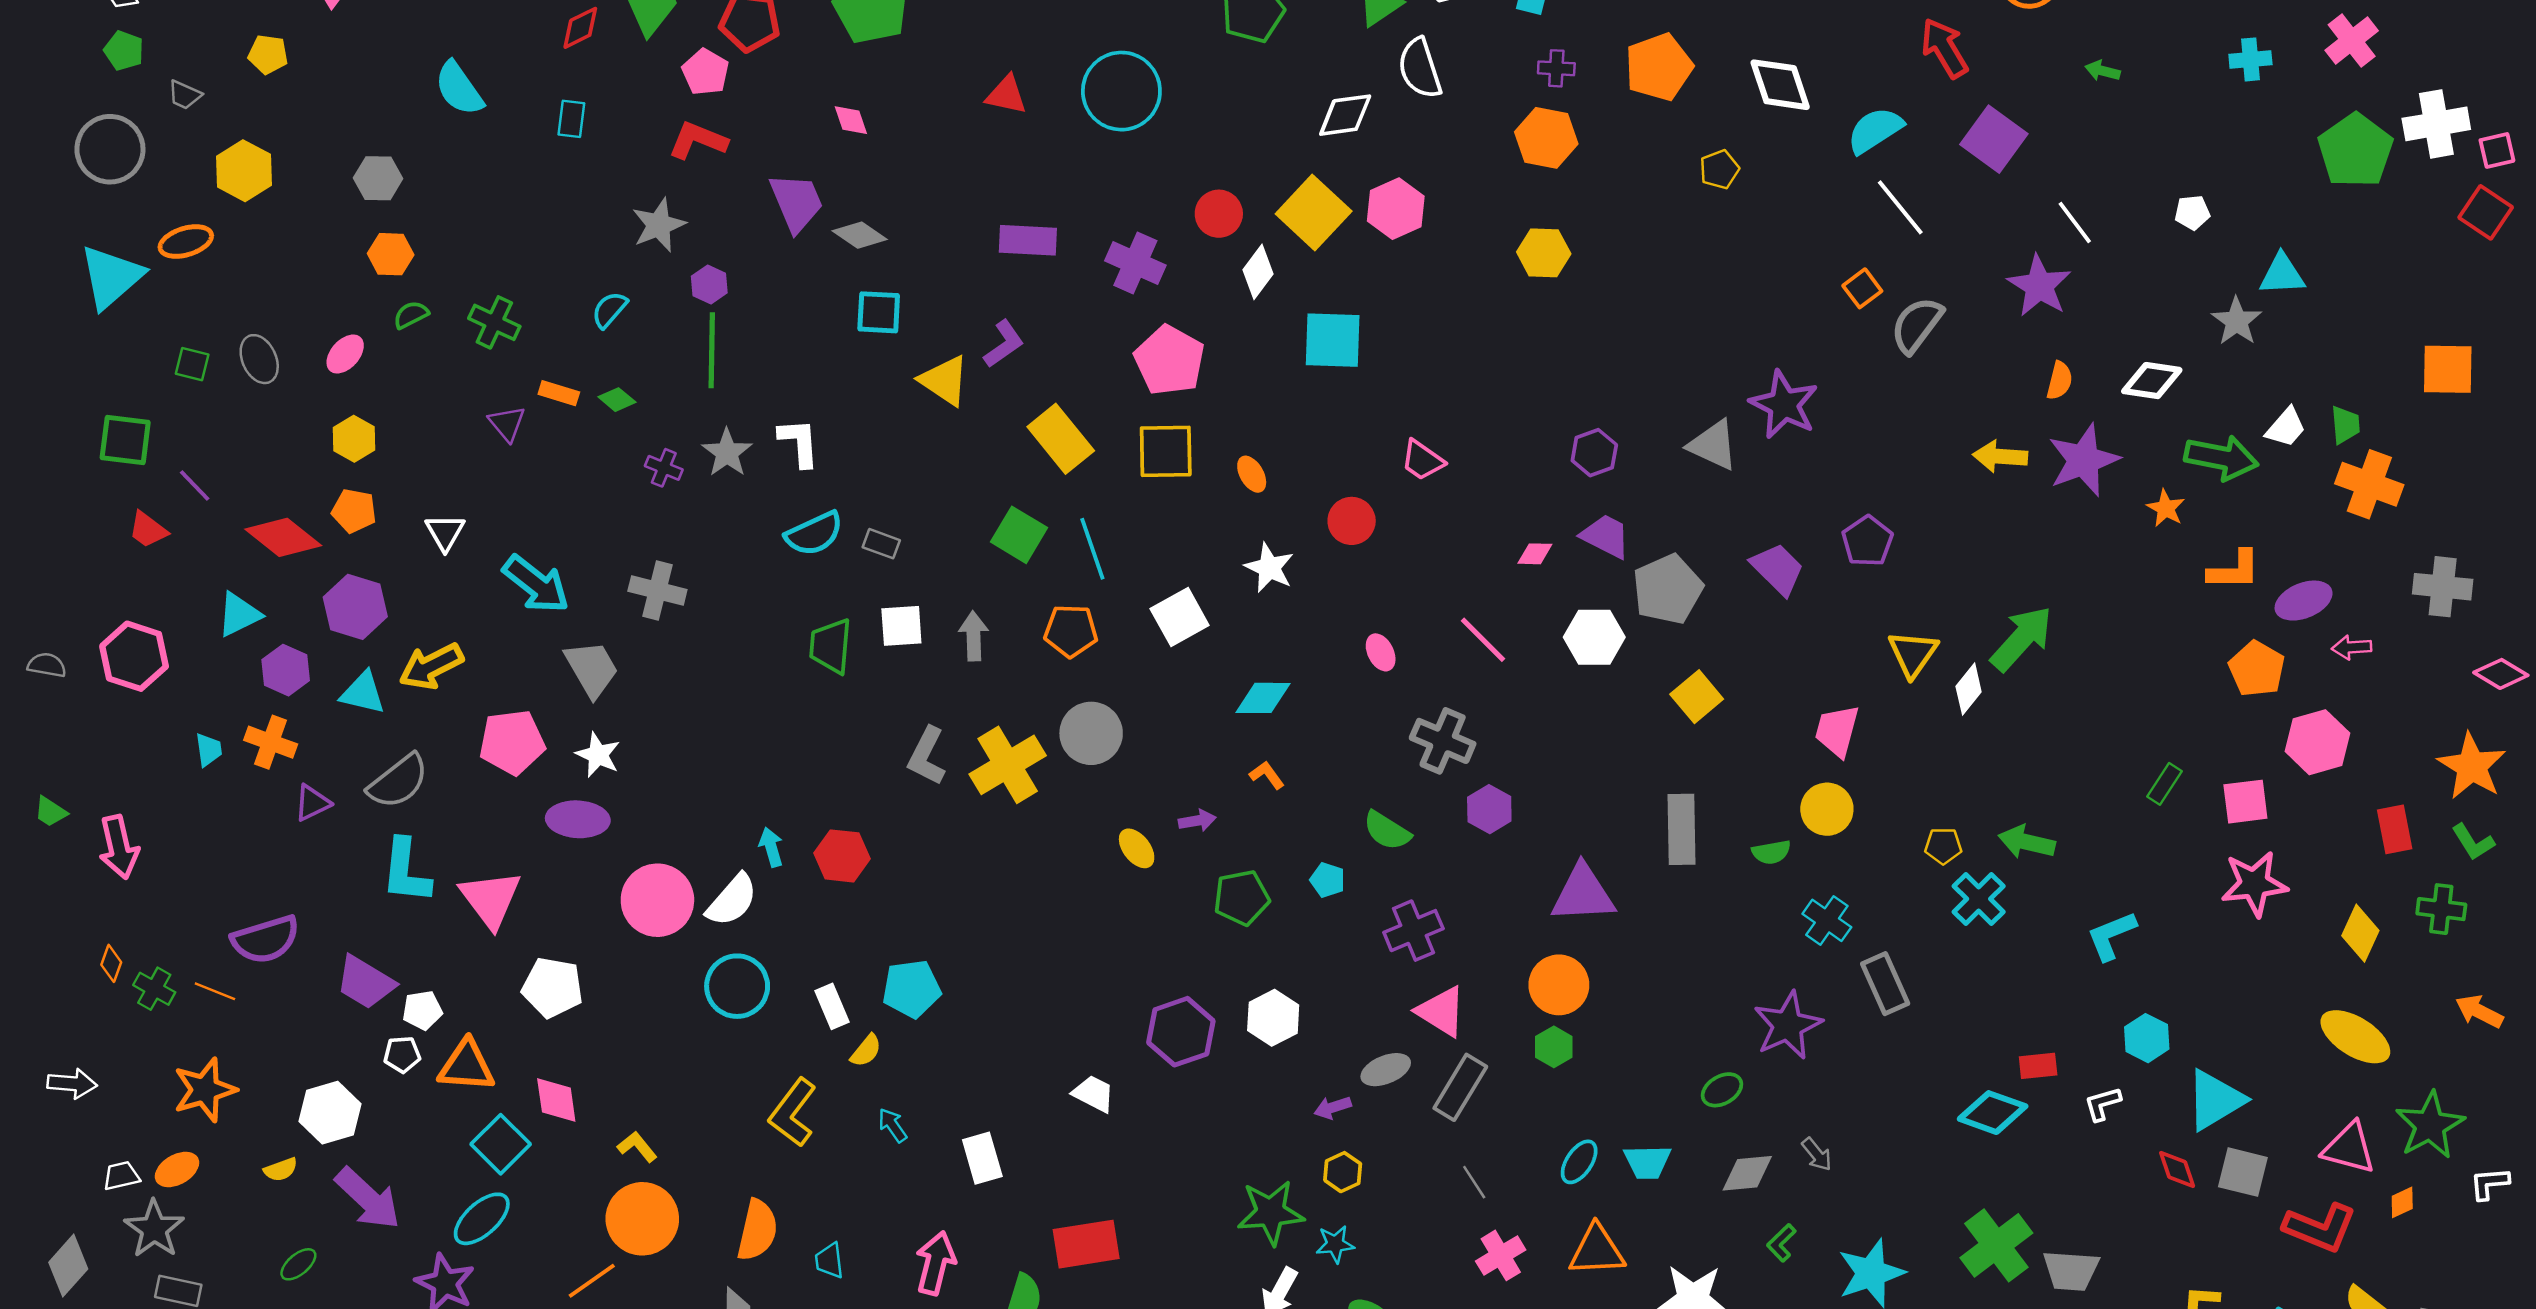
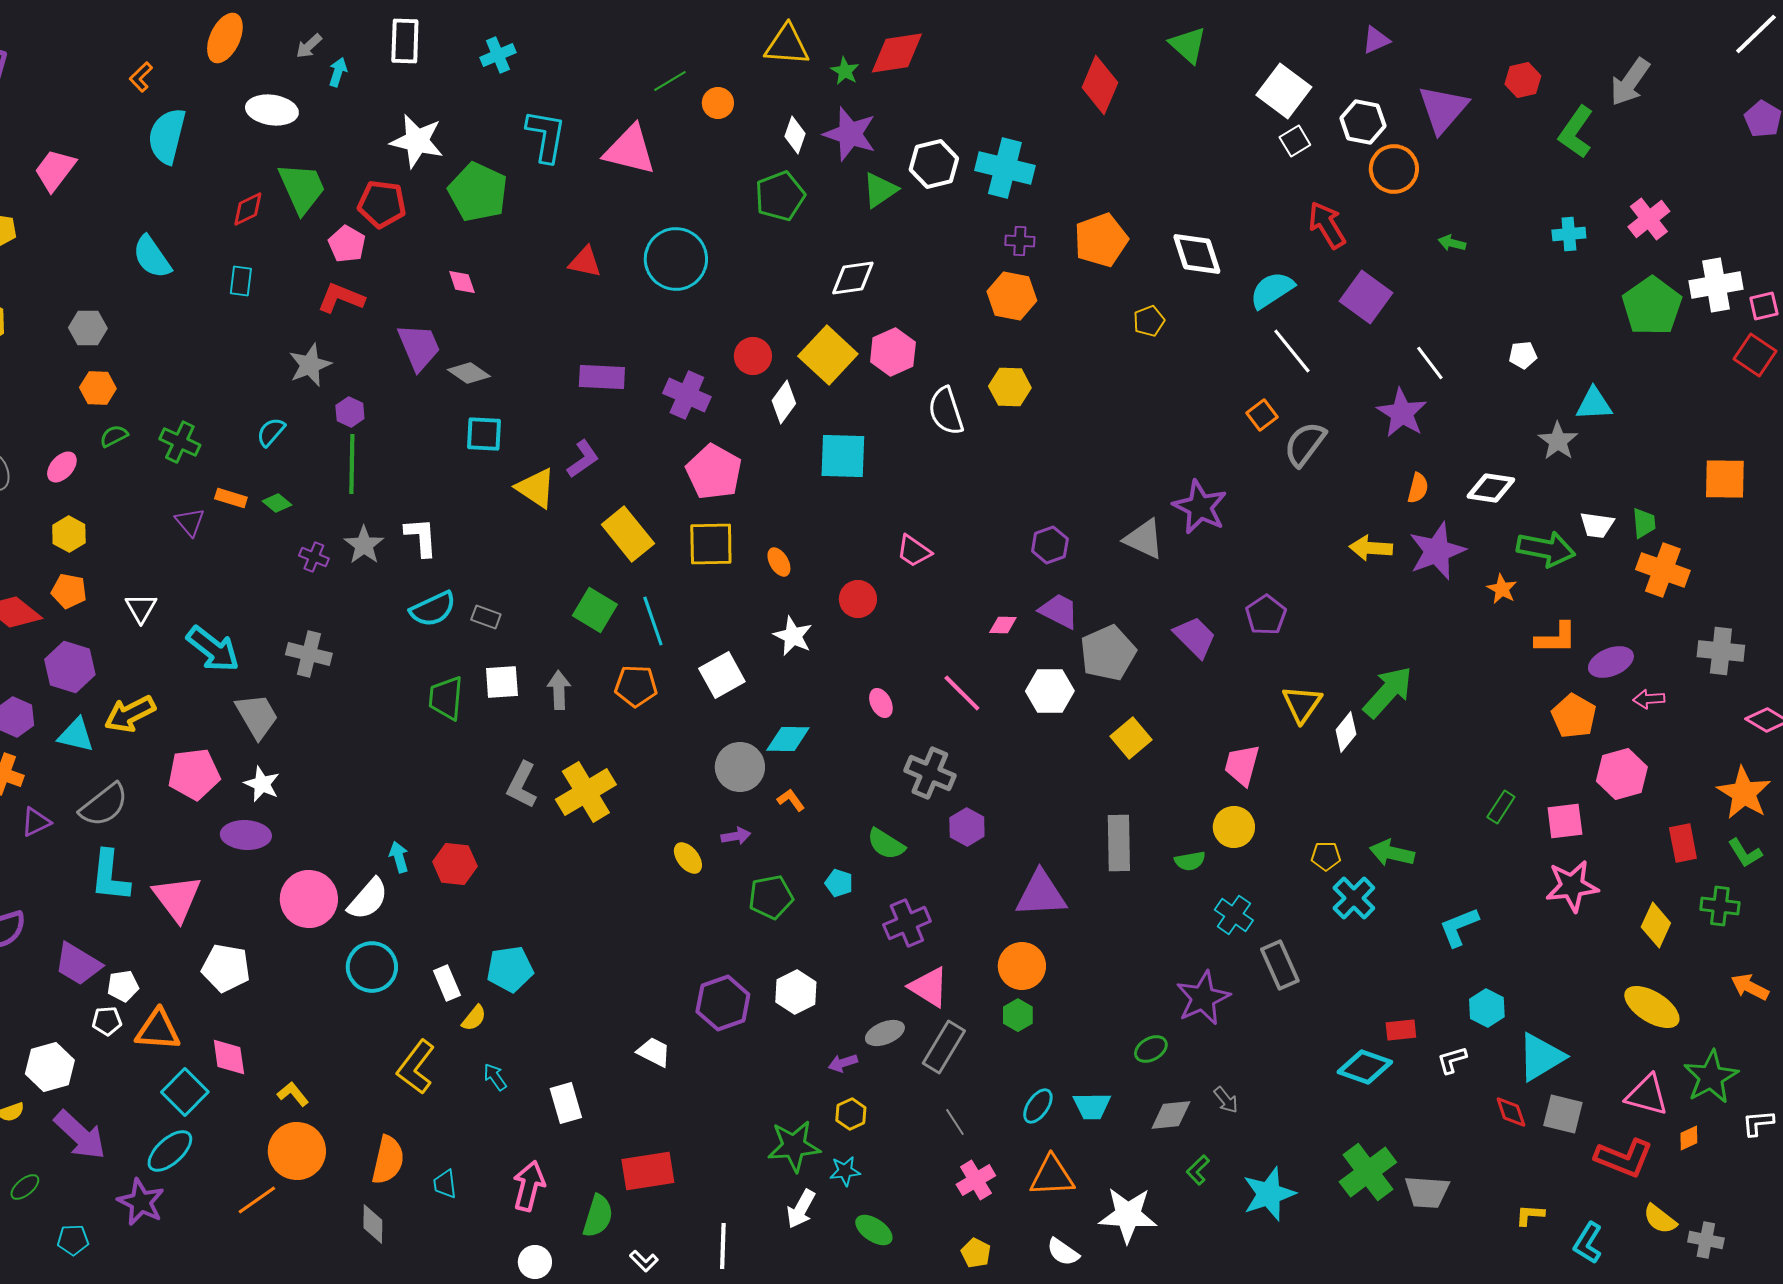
white semicircle: (1420, 68) -> (946, 411), moved
white trapezoid: (2286, 427) -> (1597, 525), turned 57
gray circle: (1091, 733) -> (740, 767), moved

